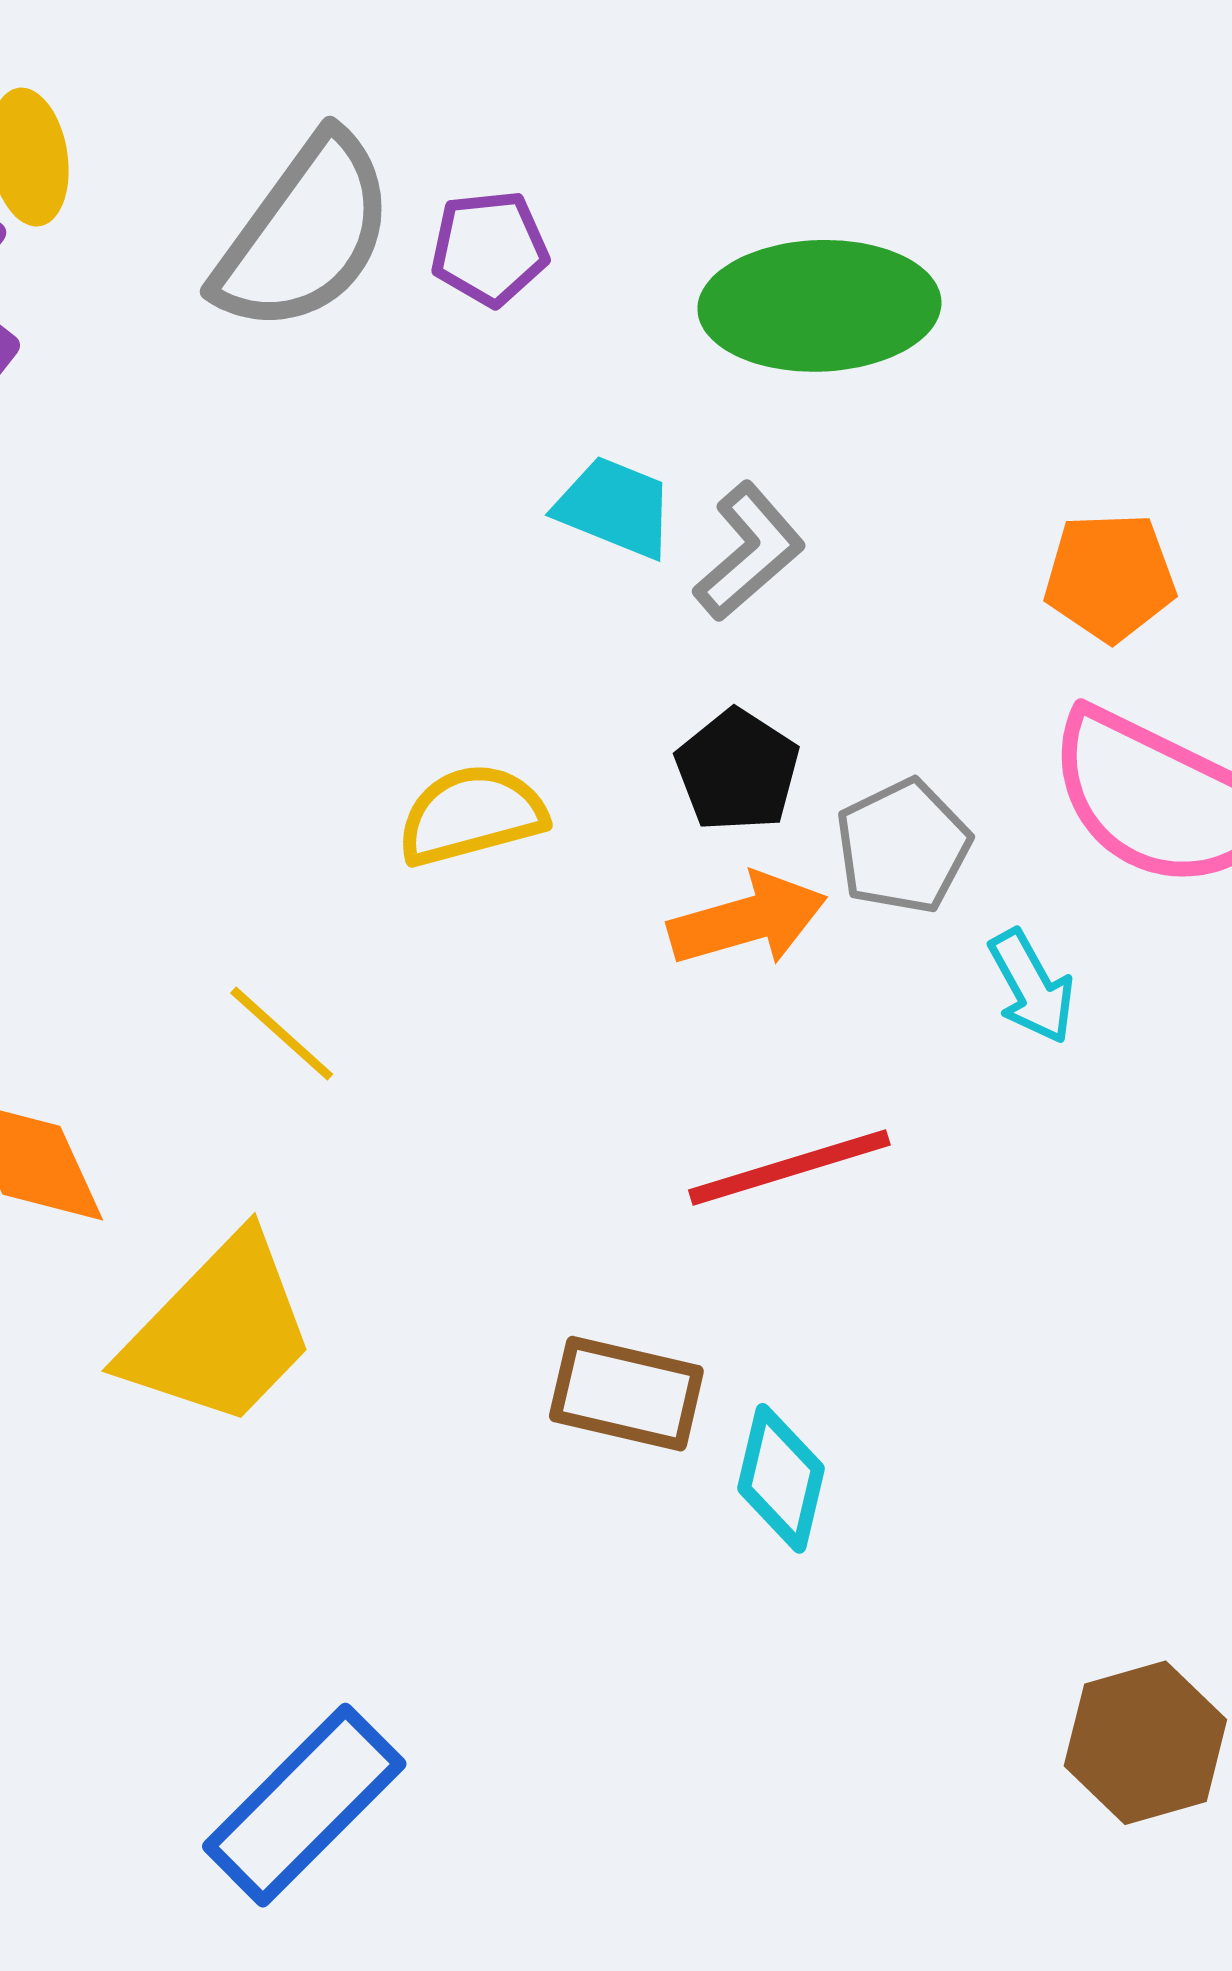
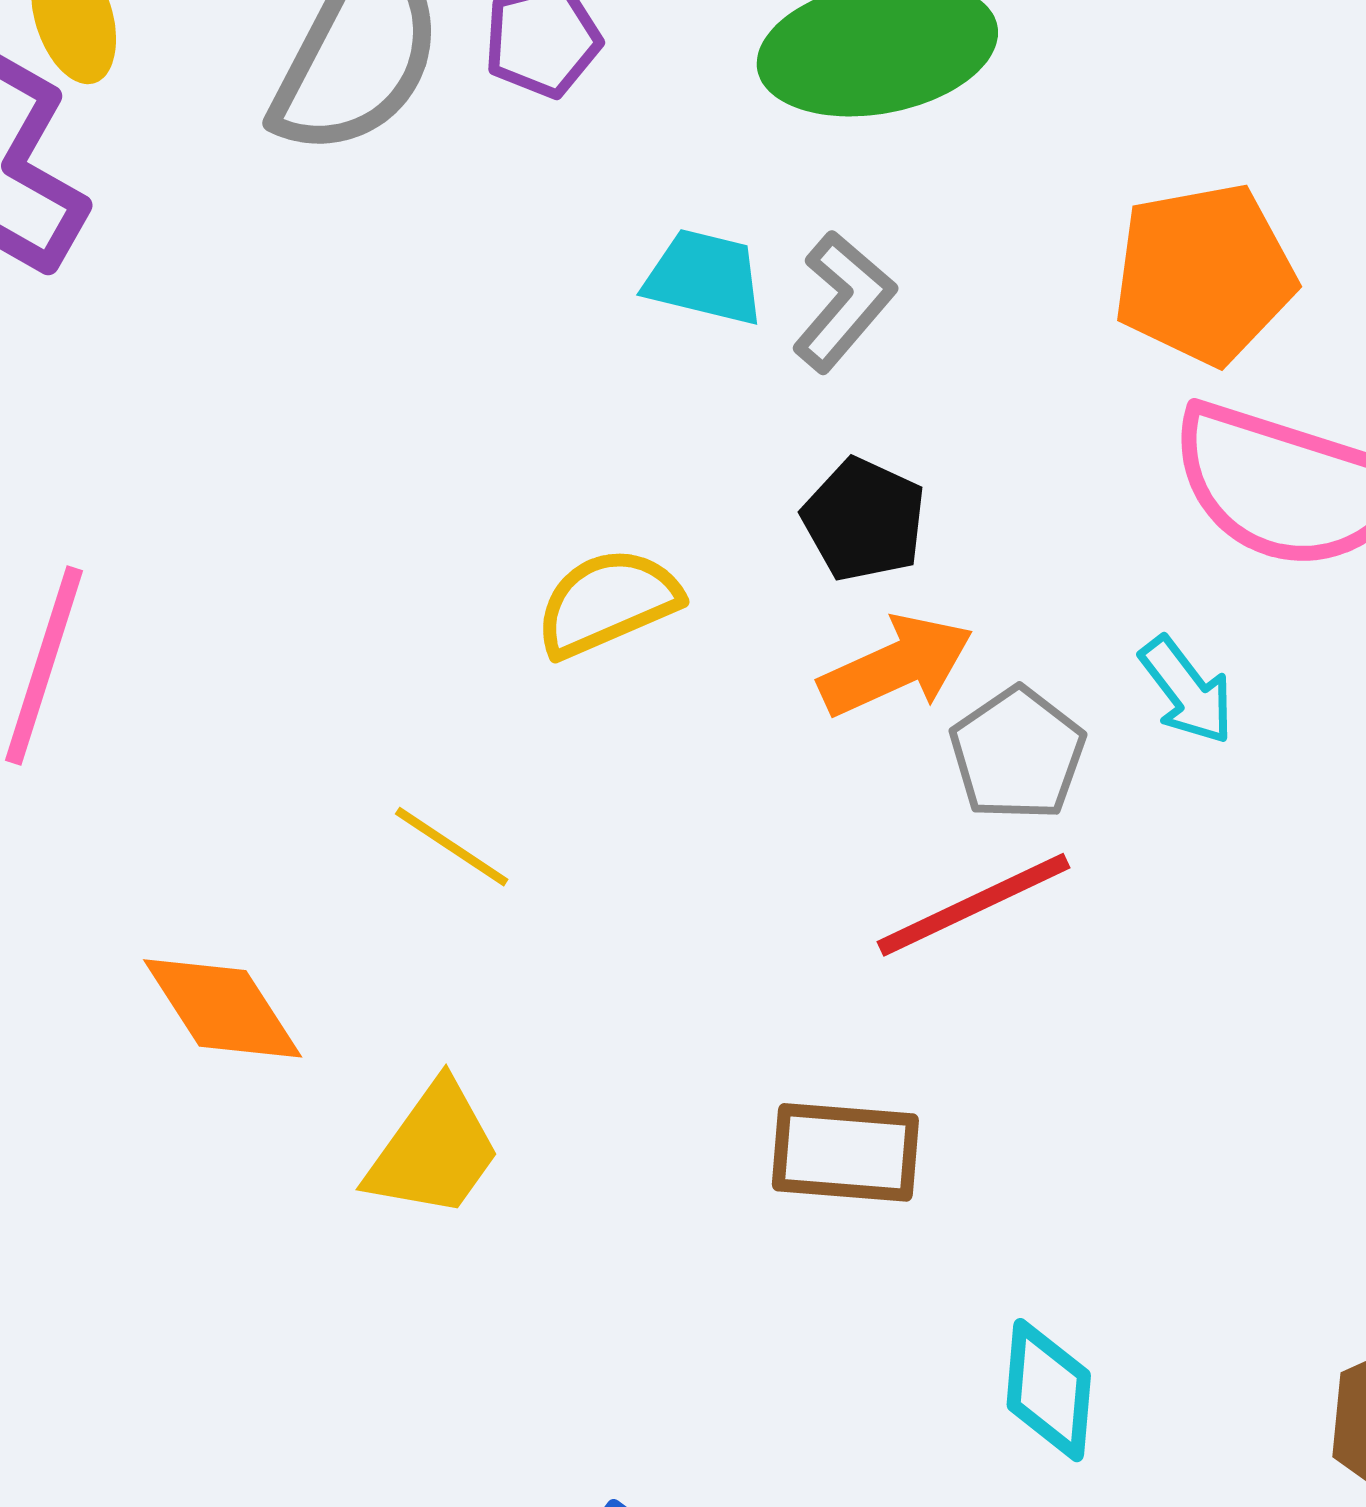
orange pentagon: (1110, 577) -> (1204, 274), size x1.4
gray pentagon: (903, 846) -> (1017, 754), moved
yellow trapezoid: (219, 1332) -> (434, 1150), size x0.7
cyan diamond: (781, 1478) -> (1049, 1390), moved

